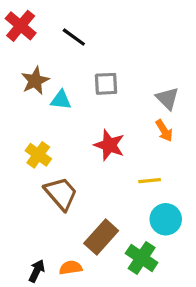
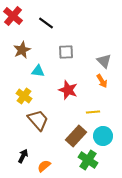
cyan triangle: (61, 100) -> (38, 71), moved
brown rectangle: (101, 237) -> (76, 136), moved
orange semicircle: (71, 268) -> (44, 166), turned -32
black arrow: (37, 271) -> (23, 156), moved

